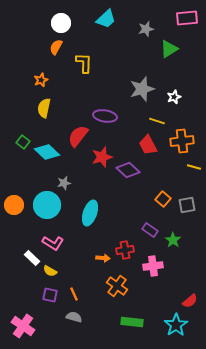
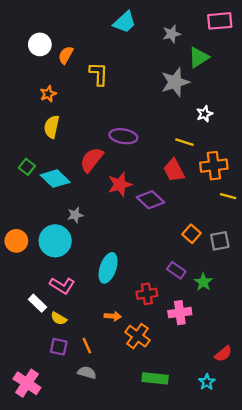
white circle: (61, 23) -> (40, 44), moved
gray star: (142, 89) -> (175, 82), moved
cyan ellipse: (90, 213) -> (108, 268), moved
orange arrow: (103, 258) -> (113, 316), moved
cyan star: (176, 325) -> (207, 382), size x0.6

